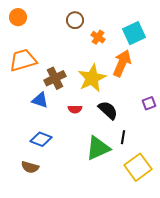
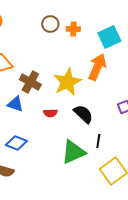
orange cross: (98, 37) -> (73, 29), moved, turned -32
brown cross: (55, 78) -> (30, 82), turned -35

